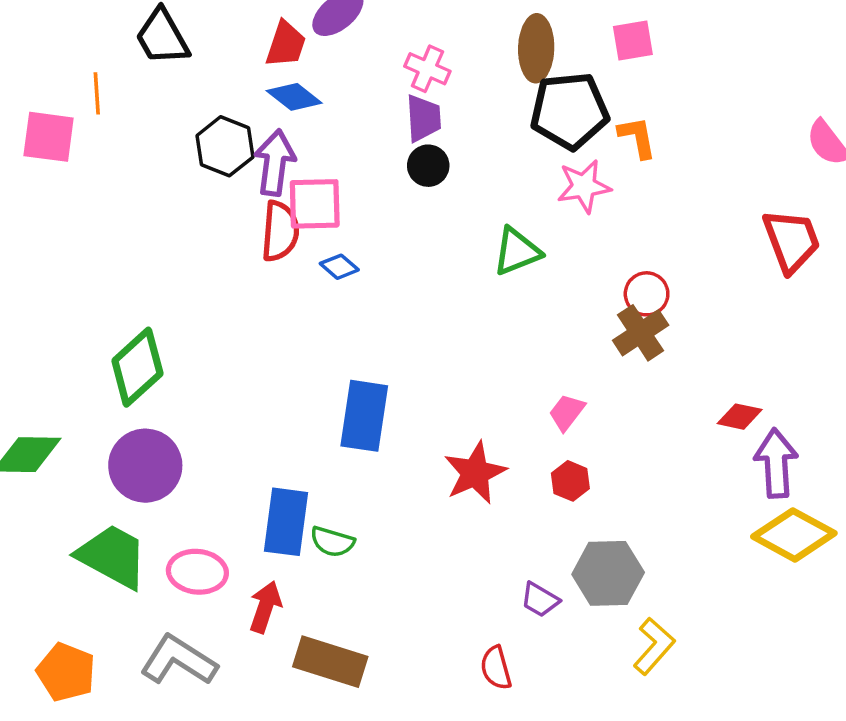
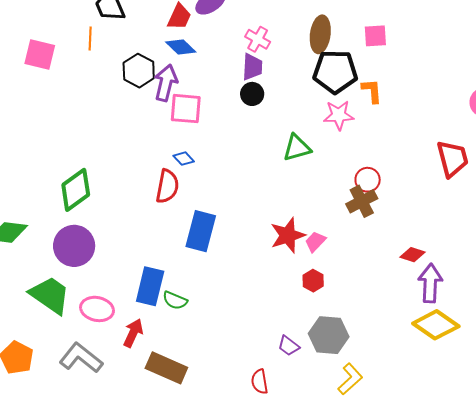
orange line: (97, 93) -> (90, 39), moved
red semicircle: (280, 231) -> (167, 186), moved
blue diamond: (339, 267) -> (184, 159), moved
red star: (475, 473) -> (288, 235), moved

